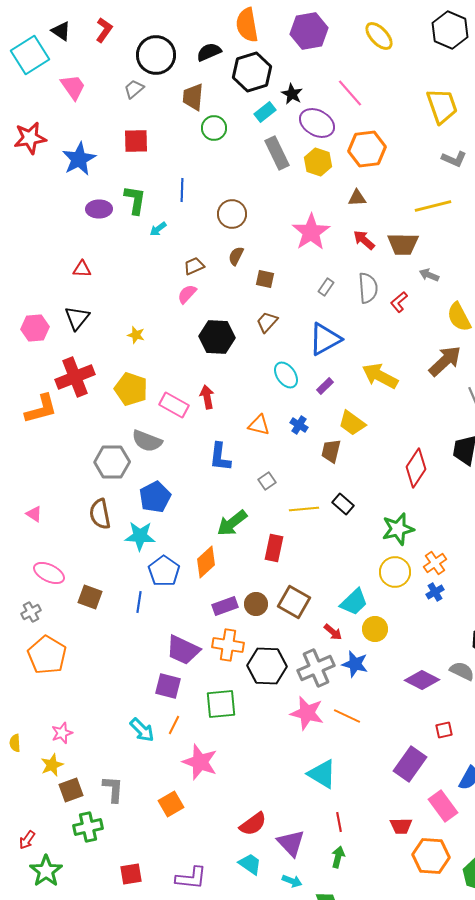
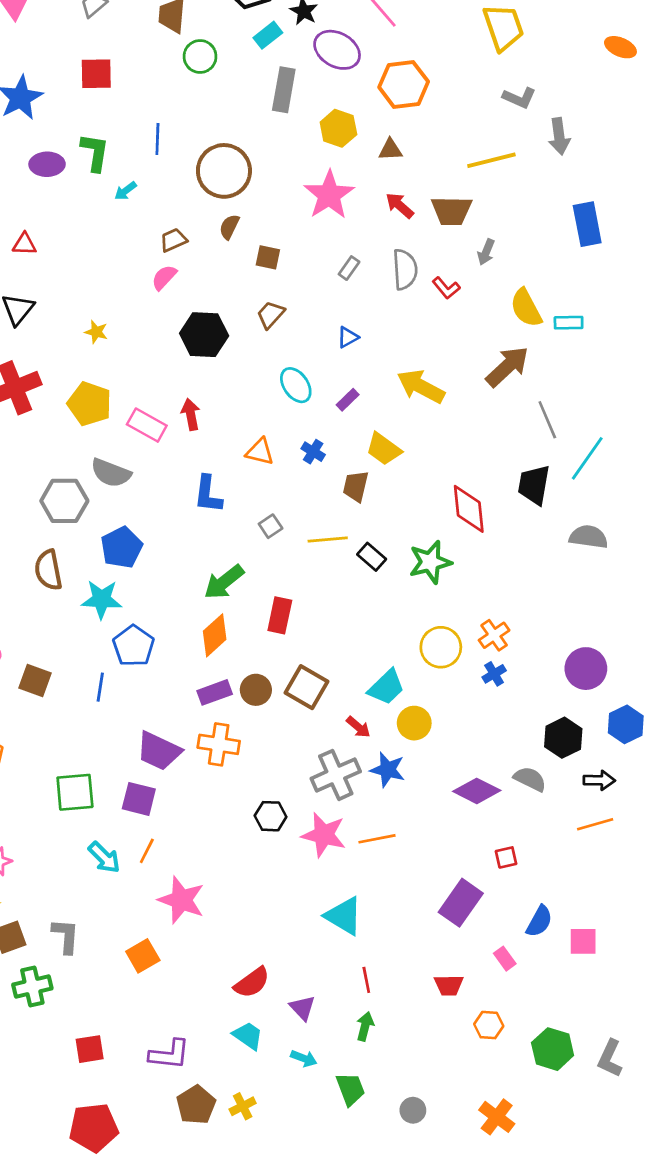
gray rectangle: (277, 153) -> (284, 90), turned 36
yellow hexagon: (318, 162) -> (338, 128), moved
brown circle: (232, 214) -> (224, 171), size x1.4
gray arrow: (429, 275) -> (486, 252), turned -90
red L-shape: (399, 302) -> (446, 288), turned -90
blue triangle: (325, 339) -> (348, 337), size x0.5
red diamond: (416, 468) -> (469, 509), turned -39
yellow line: (304, 509) -> (328, 539), moved
green star: (398, 529) -> (430, 562), moved
orange diamond: (206, 562) -> (215, 635), moved
black hexagon: (267, 666) -> (271, 816), moved, size x0.6
green square: (221, 704) -> (75, 792), moved
orange line: (347, 716) -> (377, 839), turned -36
pink rectangle: (443, 806) -> (505, 959), size x0.6
purple triangle: (291, 843) -> (302, 1008), size x0.7
orange hexagon: (431, 856) -> (489, 1025), size x0.6

